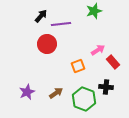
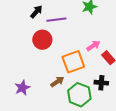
orange square: (78, 66) -> (73, 62), size x1.6
brown arrow: (56, 93) -> (57, 82), moved

